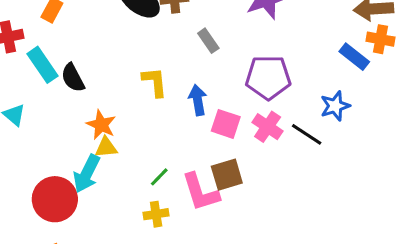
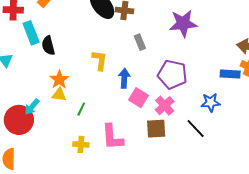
blue rectangle: (354, 57) -> (230, 74), turned -48
black line: (307, 134) -> (196, 128), moved
cyan arrow: (87, 174) -> (32, 107), moved, size x0.7
brown square: (227, 175) -> (156, 129), moved
green line: (159, 177) -> (81, 109), moved, turned -32

